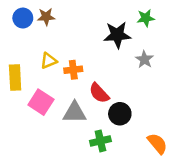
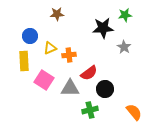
brown star: (46, 17) -> (57, 14), moved
blue circle: (23, 18) -> (30, 36), moved
red semicircle: (99, 93) -> (89, 73), turned -84

